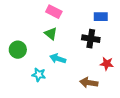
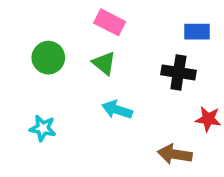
green circle: (18, 50) -> (48, 58), moved
cyan star: (39, 75) -> (43, 128), moved

